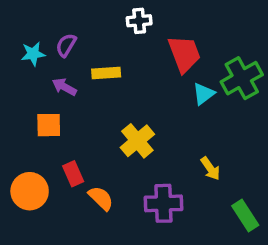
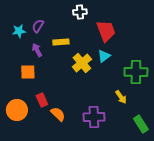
green cross: (242, 78) -> (136, 72), moved, turned 30
purple arrow: (64, 87) -> (37, 50), turned 32
cyan triangle: (203, 94) -> (104, 56), moved
yellow cross: (137, 141) -> (82, 63), moved

